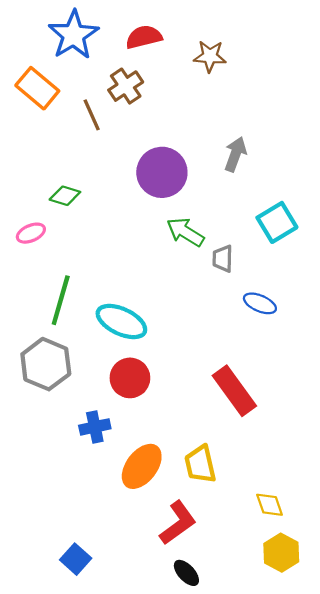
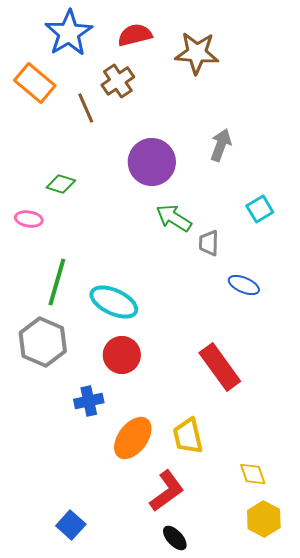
brown star: (210, 56) -> (197, 53), size x1.4
cyan square: (277, 222) -> (260, 209), size x0.7
pink ellipse: (31, 233) -> (29, 219), turned 32

